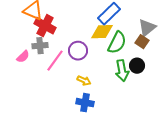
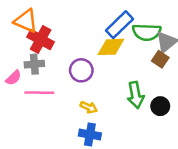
green semicircle: (117, 43) -> (147, 32), moved, turned 65
pink line: (55, 61) -> (39, 93), moved, turned 55
black circle: (137, 66) -> (160, 106), moved

